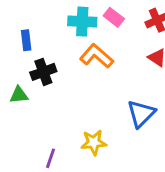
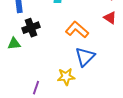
orange L-shape: (97, 56) -> (77, 30), moved
blue triangle: (141, 114) -> (85, 57), moved

